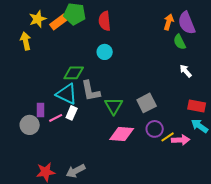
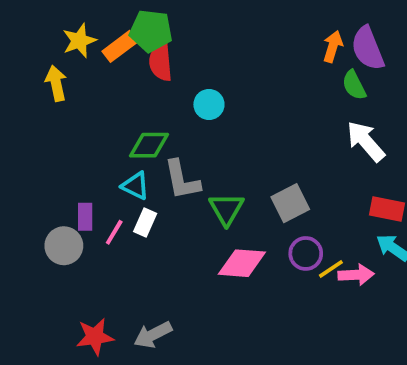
red semicircle: (105, 21) -> (161, 62), moved
white arrow: (186, 71) -> (366, 141), size x1.6
cyan triangle: (67, 94) -> (135, 186), size x0.7
pink line: (56, 118) -> (114, 232), turned -32

